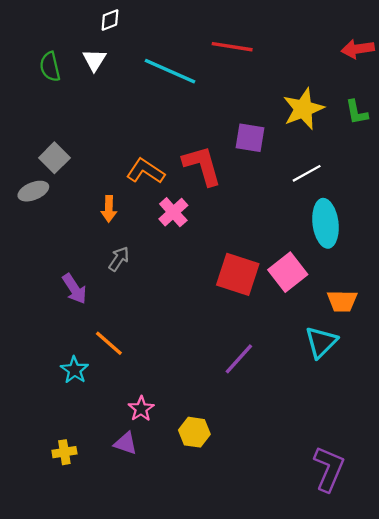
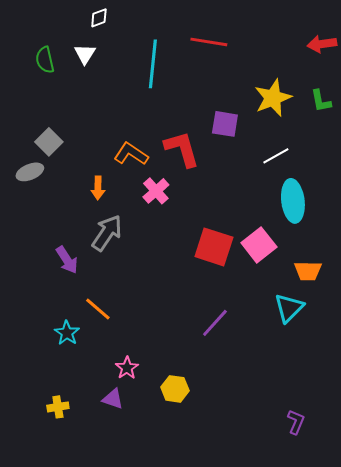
cyan line: (170, 71) -> (153, 64), turned 72
gray arrow: (119, 259) -> (107, 233), size x1.6
purple L-shape: (329, 469) -> (296, 422), size x0.6

